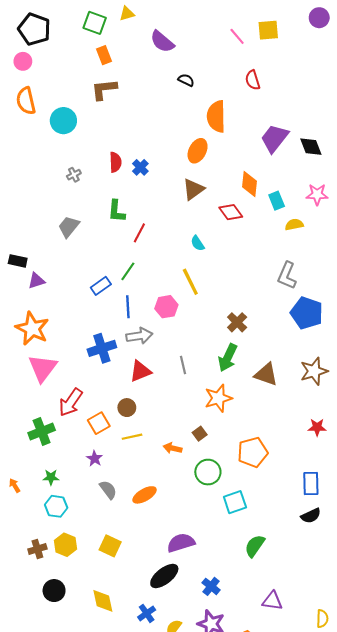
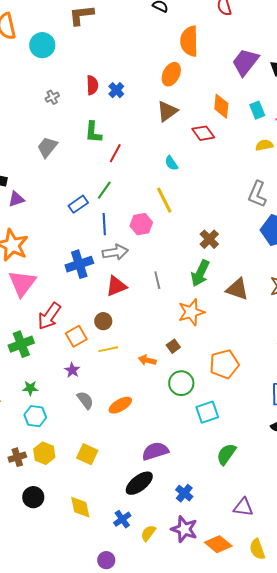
cyan rectangle: (277, 201) -> (257, 110), moved

